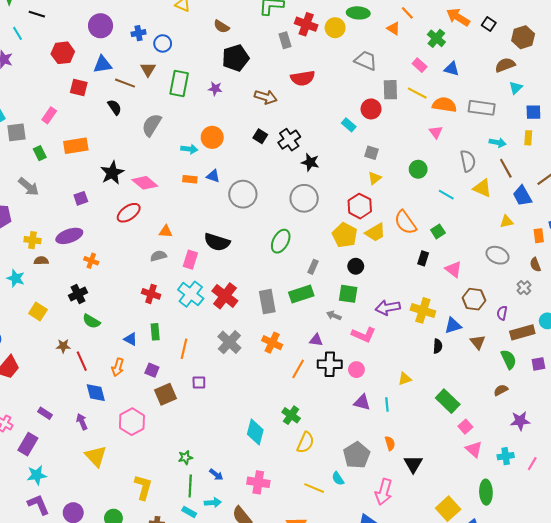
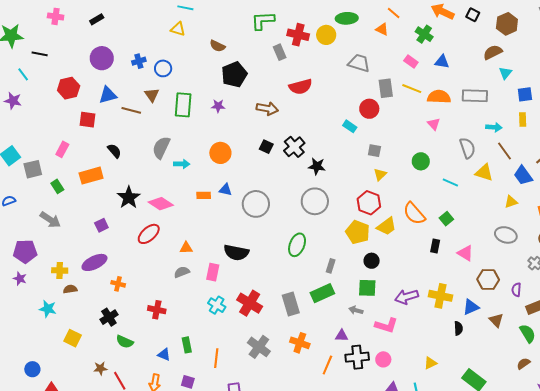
black semicircle: (115, 107) -> (114, 151), moved
cyan arrow: (189, 149) -> (182, 164), moved
red cross: (151, 294) -> (157, 310), moved
cyan cross: (191, 294) -> (217, 305), size x0.7

